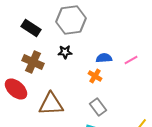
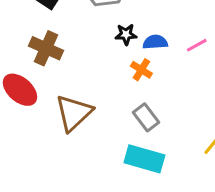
black star: (65, 52) -> (126, 34), moved
brown triangle: (51, 104) -> (74, 113), turned -40

